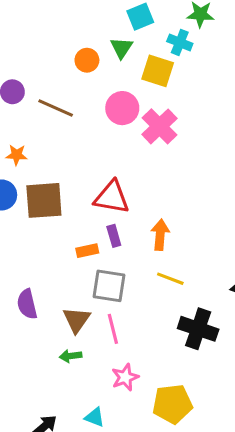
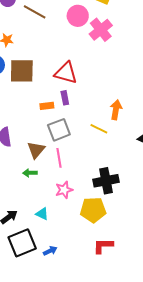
orange arrow: (160, 235) -> (116, 110), moved
gray square: (109, 286) -> (59, 130), turned -35
black cross: (198, 329) -> (106, 181), moved, turned -35

